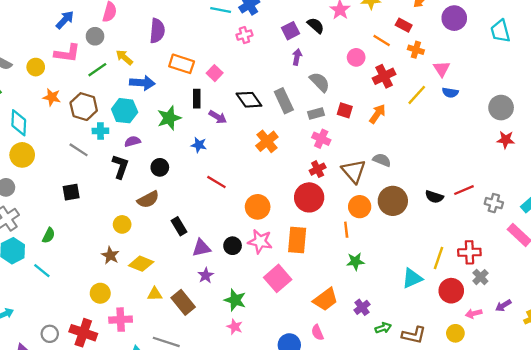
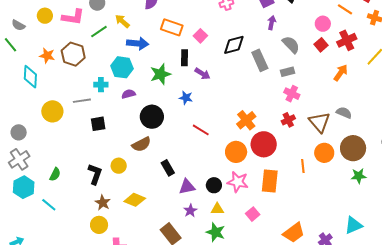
yellow circle: (36, 67) -> (45, 16), moved
orange star: (52, 97) -> (47, 56), moved
black diamond: (249, 100) -> (234, 45), moved, turned -70
brown hexagon: (84, 107) -> (73, 54), moved
red square: (345, 110) -> (321, 45), moved, turned 32
orange cross: (267, 141) -> (246, 120), moved
gray line: (79, 150) -> (82, 101), turned -42
yellow circle: (22, 155) -> (52, 111), moved
black L-shape: (120, 167) -> (95, 174), moved
black circle: (160, 167) -> (152, 117), size x1.5
black square: (71, 192) -> (98, 124), moved
red circle: (309, 197) -> (264, 144), moved
orange line: (346, 230) -> (303, 166), moved
brown star: (110, 255) -> (103, 203), moved
green star: (355, 261) -> (359, 176), moved
pink square: (278, 278) -> (253, 214), size x0.6
cyan triangle: (412, 278) -> (353, 225), moved
yellow triangle: (155, 294) -> (217, 209), moved

